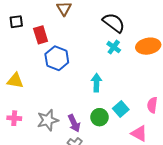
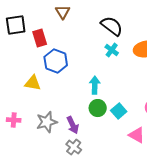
black square: (16, 22) -> (16, 25), size x1.5
yellow triangle: (15, 81) -> (33, 83), moved
green circle: (99, 117) -> (98, 108), moved

